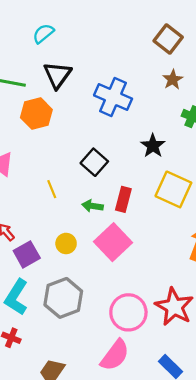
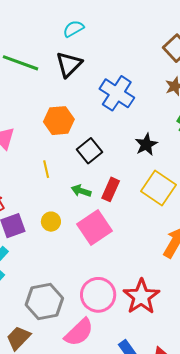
cyan semicircle: (43, 33) -> (73, 29), moved
orange hexagon: (36, 114) -> (59, 121), moved
gray hexagon: (63, 298) -> (44, 301), moved

